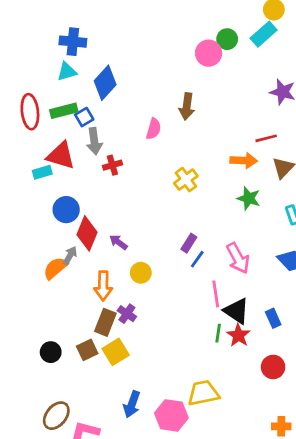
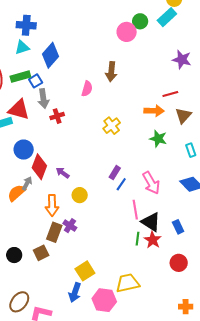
yellow square: (116, 352) -> (85, 271), moved

